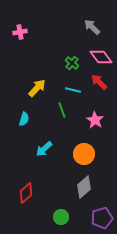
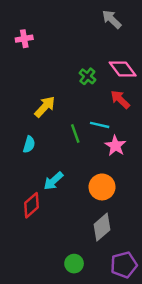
gray arrow: (92, 27) -> (112, 19), moved
cyan line: (73, 90) -> (100, 125), moved
red diamond: (26, 193) -> (31, 205), moved

